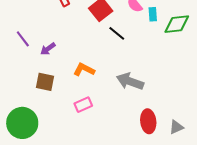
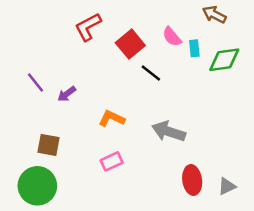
brown square: (45, 82) -> (48, 145), moved

